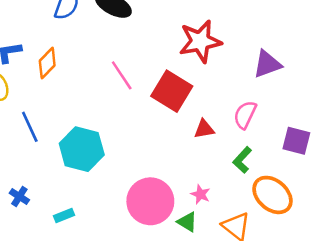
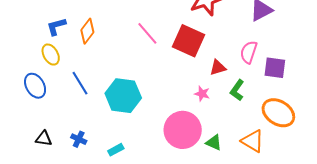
purple square: (296, 141) -> (275, 68), moved
green L-shape: (242, 160) -> (237, 90), moved
pink star: (200, 194) -> (202, 94), moved

